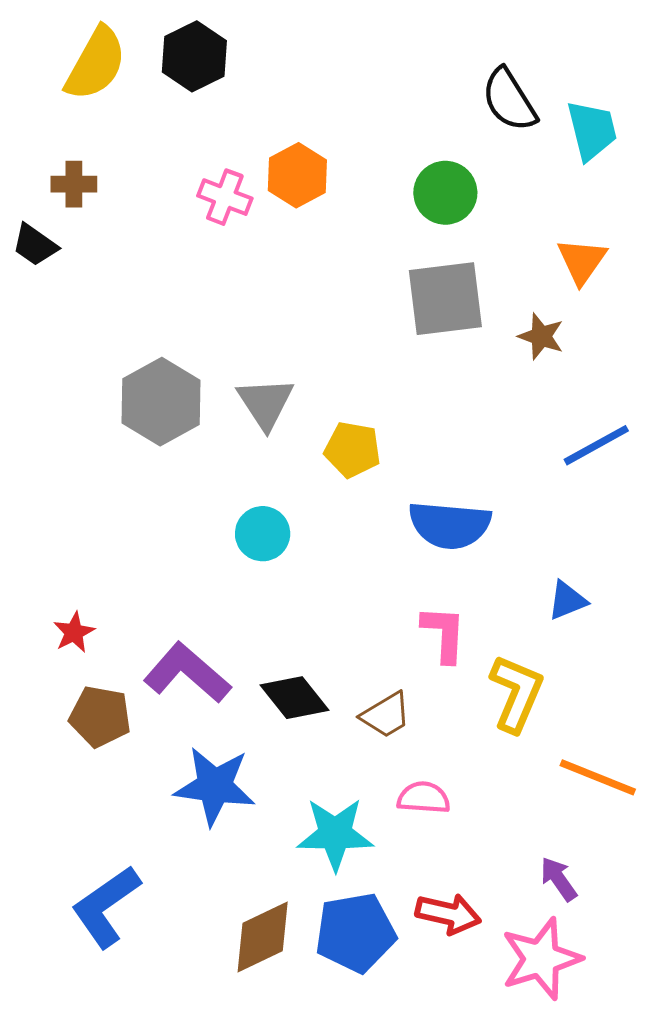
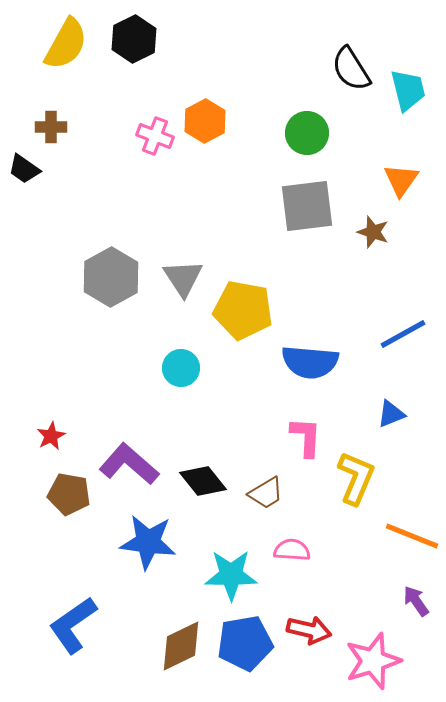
blue line: (596, 445) -> (403, 334), moved
yellow pentagon: (353, 450) -> (243, 310), size x1.5
purple arrow: (559, 879) -> (416, 601), moved

